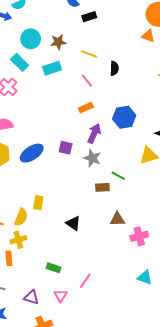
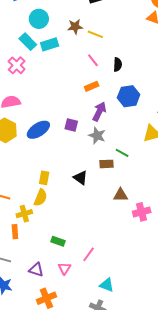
brown star: (58, 42) -> (75, 27), moved
cyan rectangle: (52, 68) -> (50, 44), moved
black semicircle: (114, 68) -> (118, 65), moved
yellow semicircle: (21, 217) -> (41, 198), moved
black triangle: (73, 223) -> (80, 178), moved
cyan triangle: (145, 277) -> (107, 285), moved

